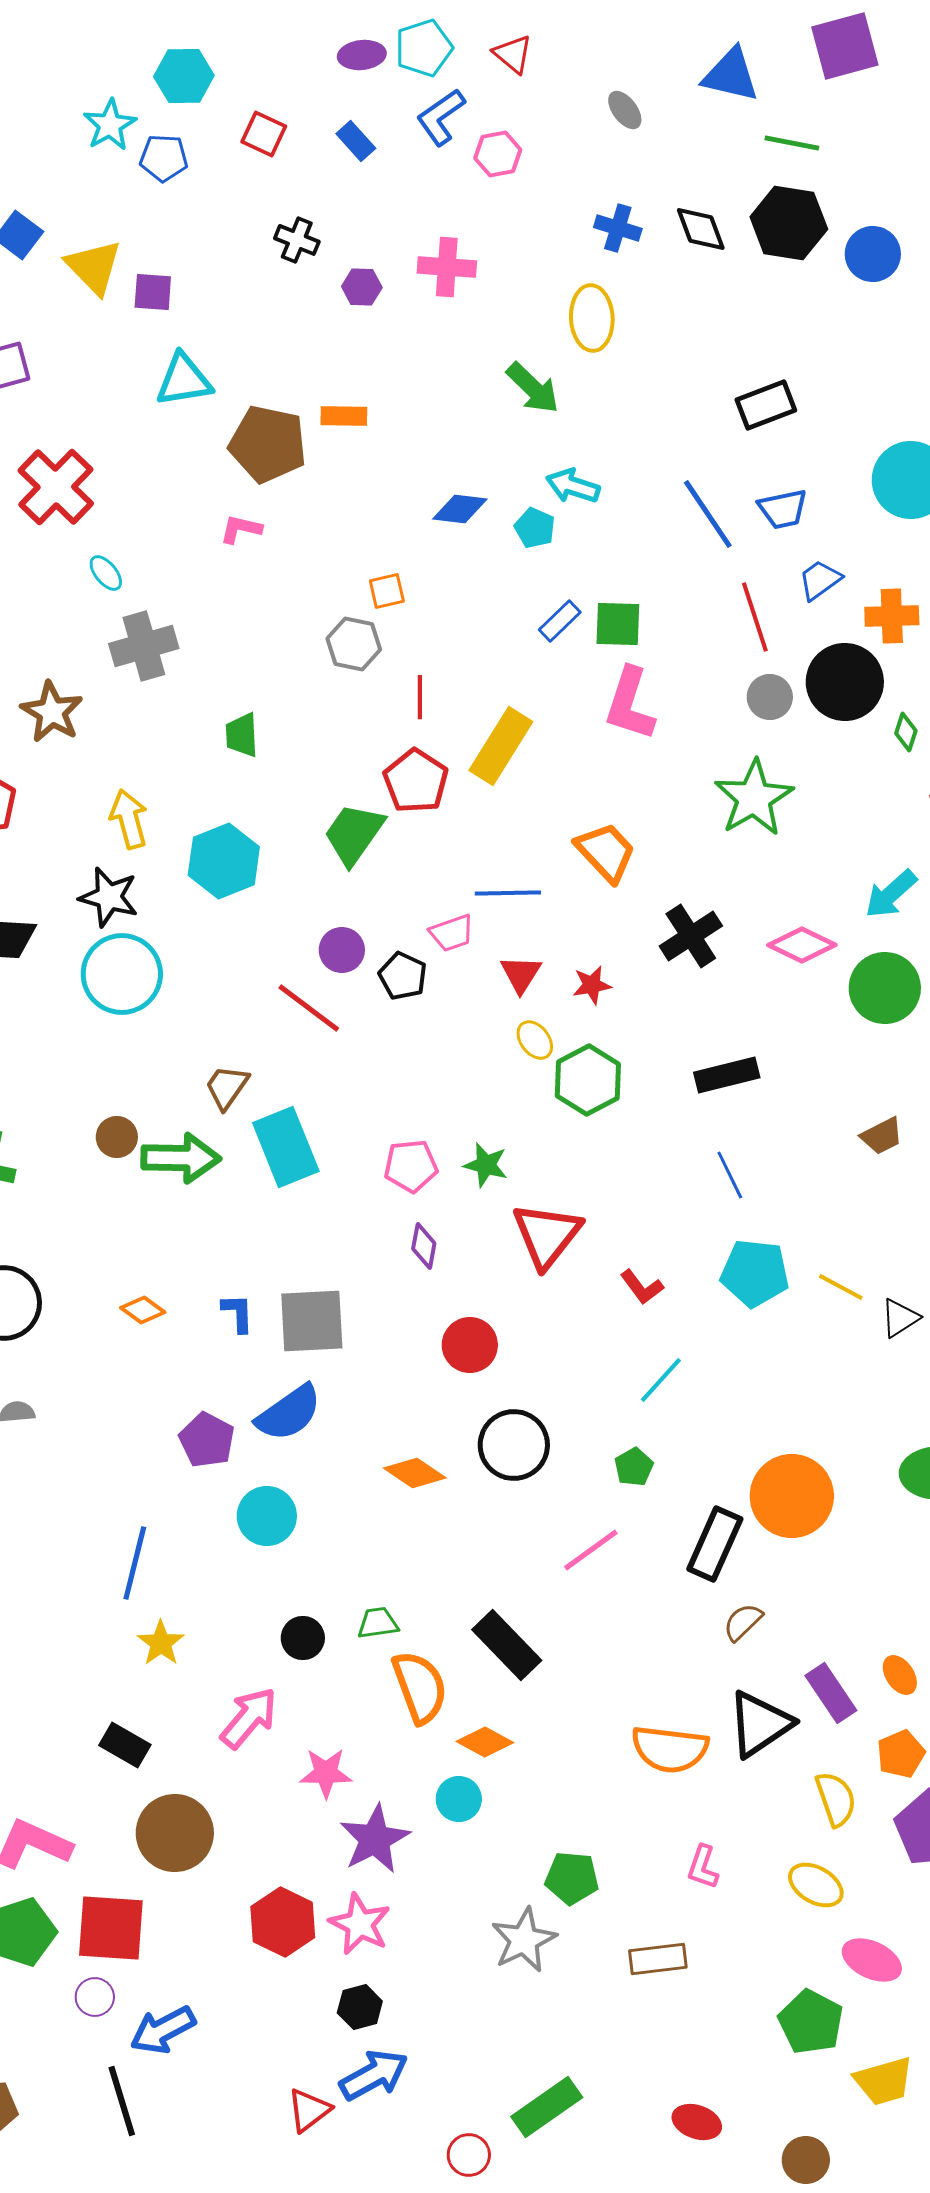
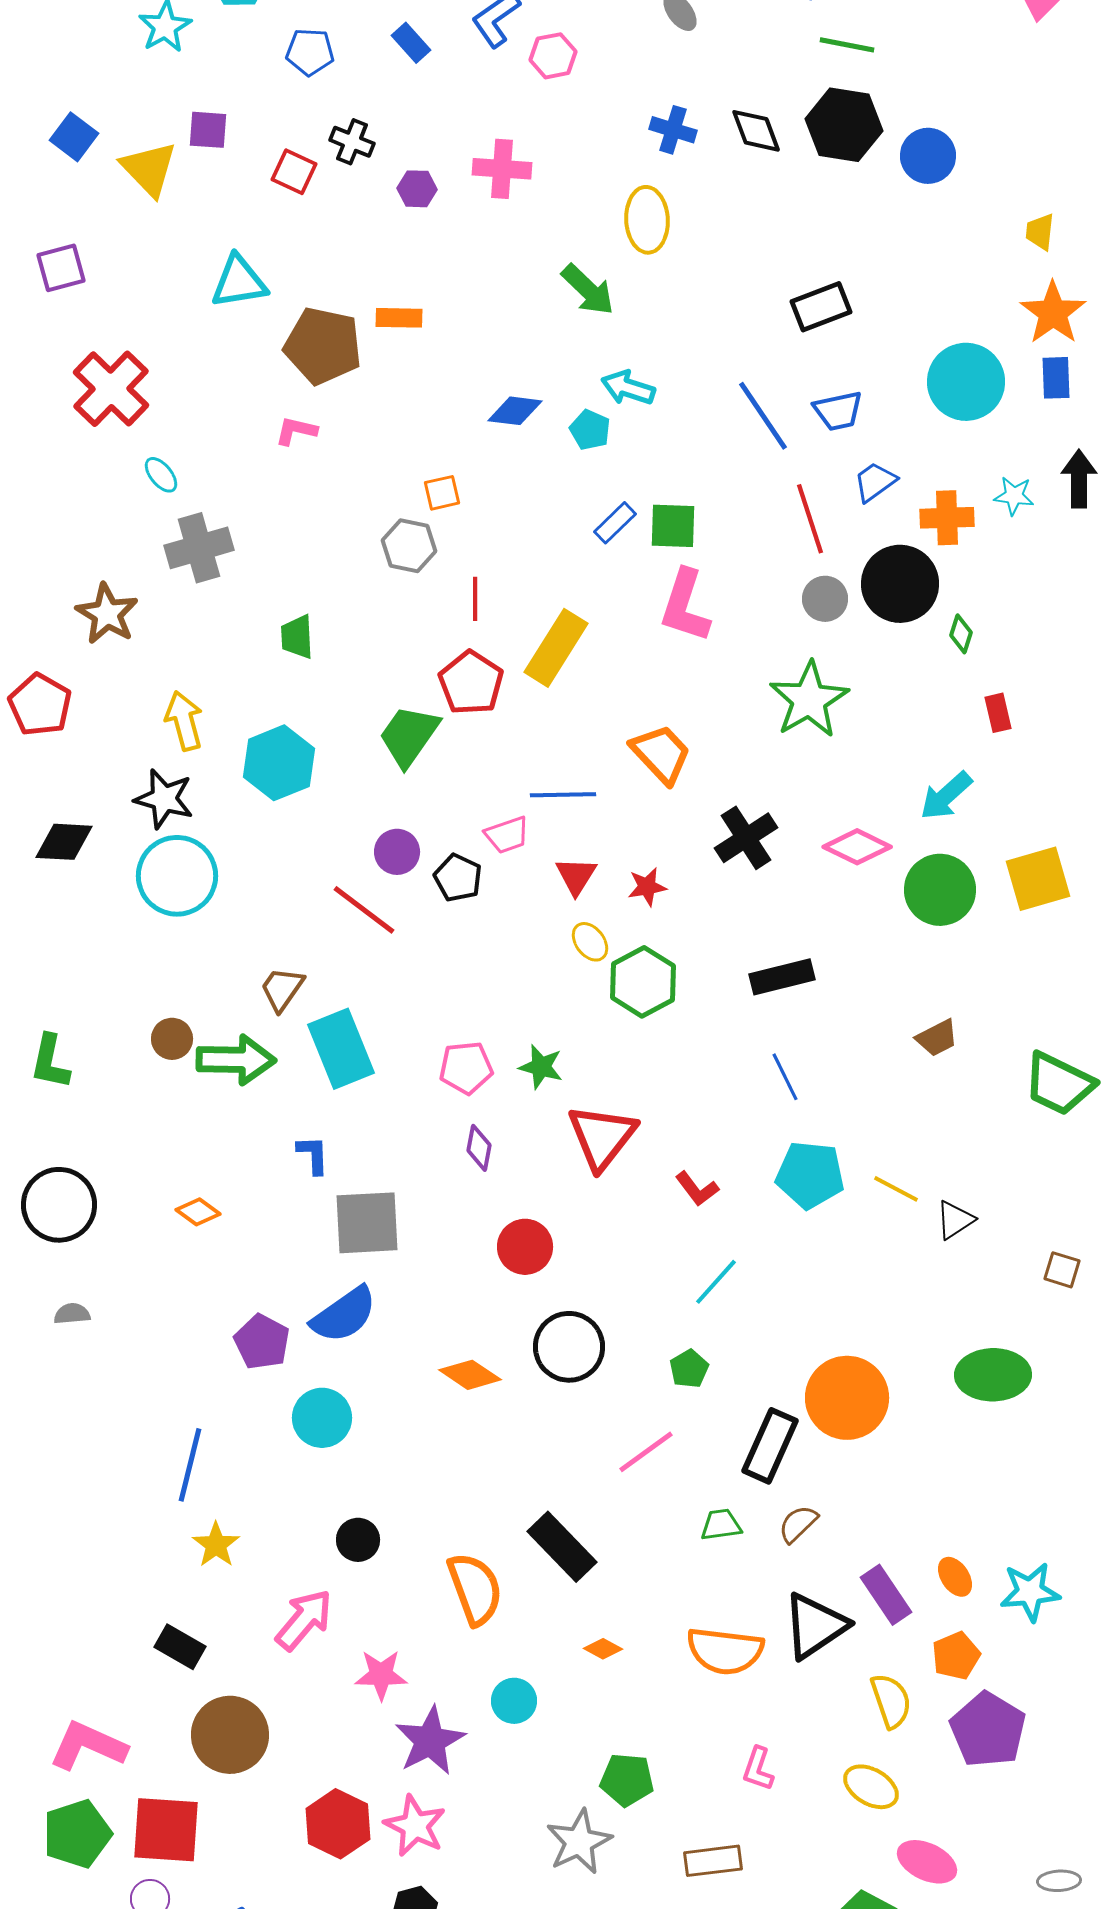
red square: (264, 134) -> (294, 172), moved
blue pentagon: (164, 158) -> (310, 52), moved
purple square: (153, 292) -> (208, 130), moved
blue L-shape: (238, 1313) -> (313, 1155), moved
green trapezoid: (378, 1623) -> (721, 1525), moved
orange diamond: (485, 1742) -> (603, 1649), moved, size x0.7

